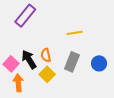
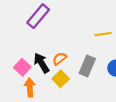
yellow line: (75, 33) -> (103, 34), moved
orange semicircle: (46, 55) -> (60, 59), turned 64

